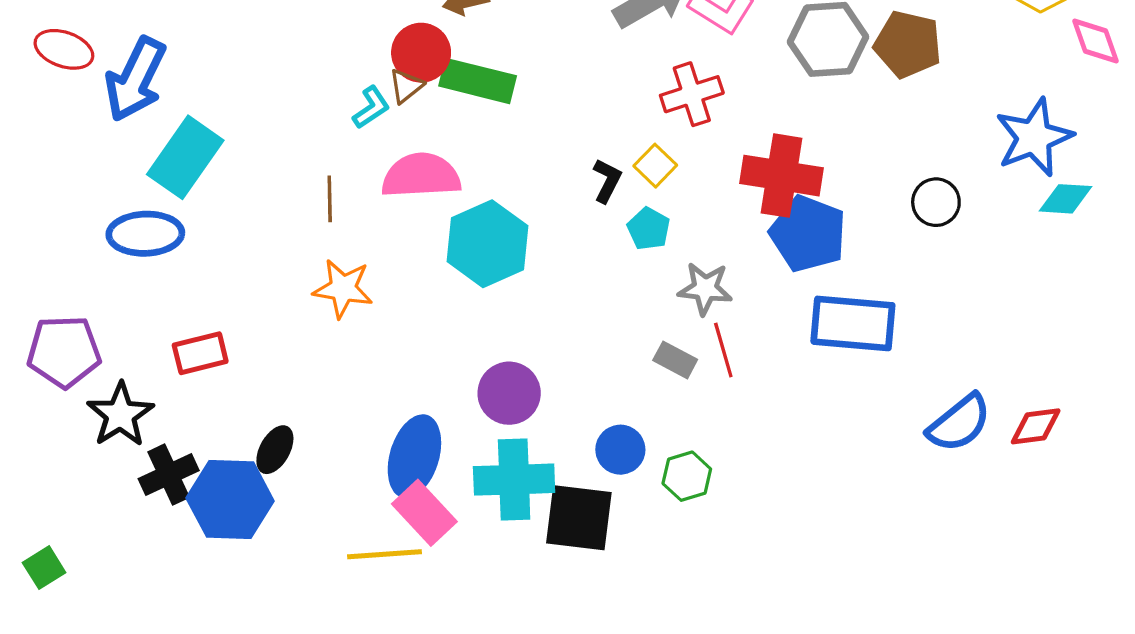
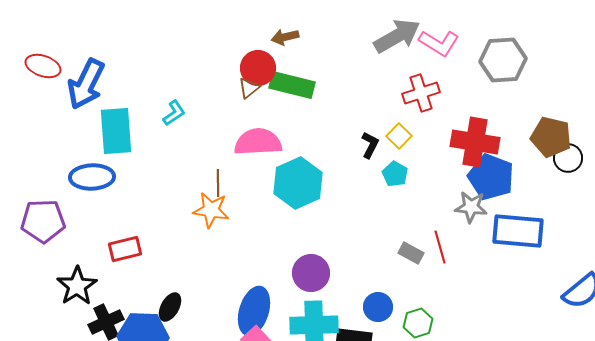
brown pentagon: (908, 44) -> (551, 137), moved
cyan L-shape: (371, 107) -> (174, 113), moved
cyan rectangle: (185, 157) -> (116, 131), turned -39
brown line: (330, 199) -> (218, 183), moved
gray star: (705, 289) -> (471, 207), moved
purple pentagon: (64, 352) -> (43, 221), moved

